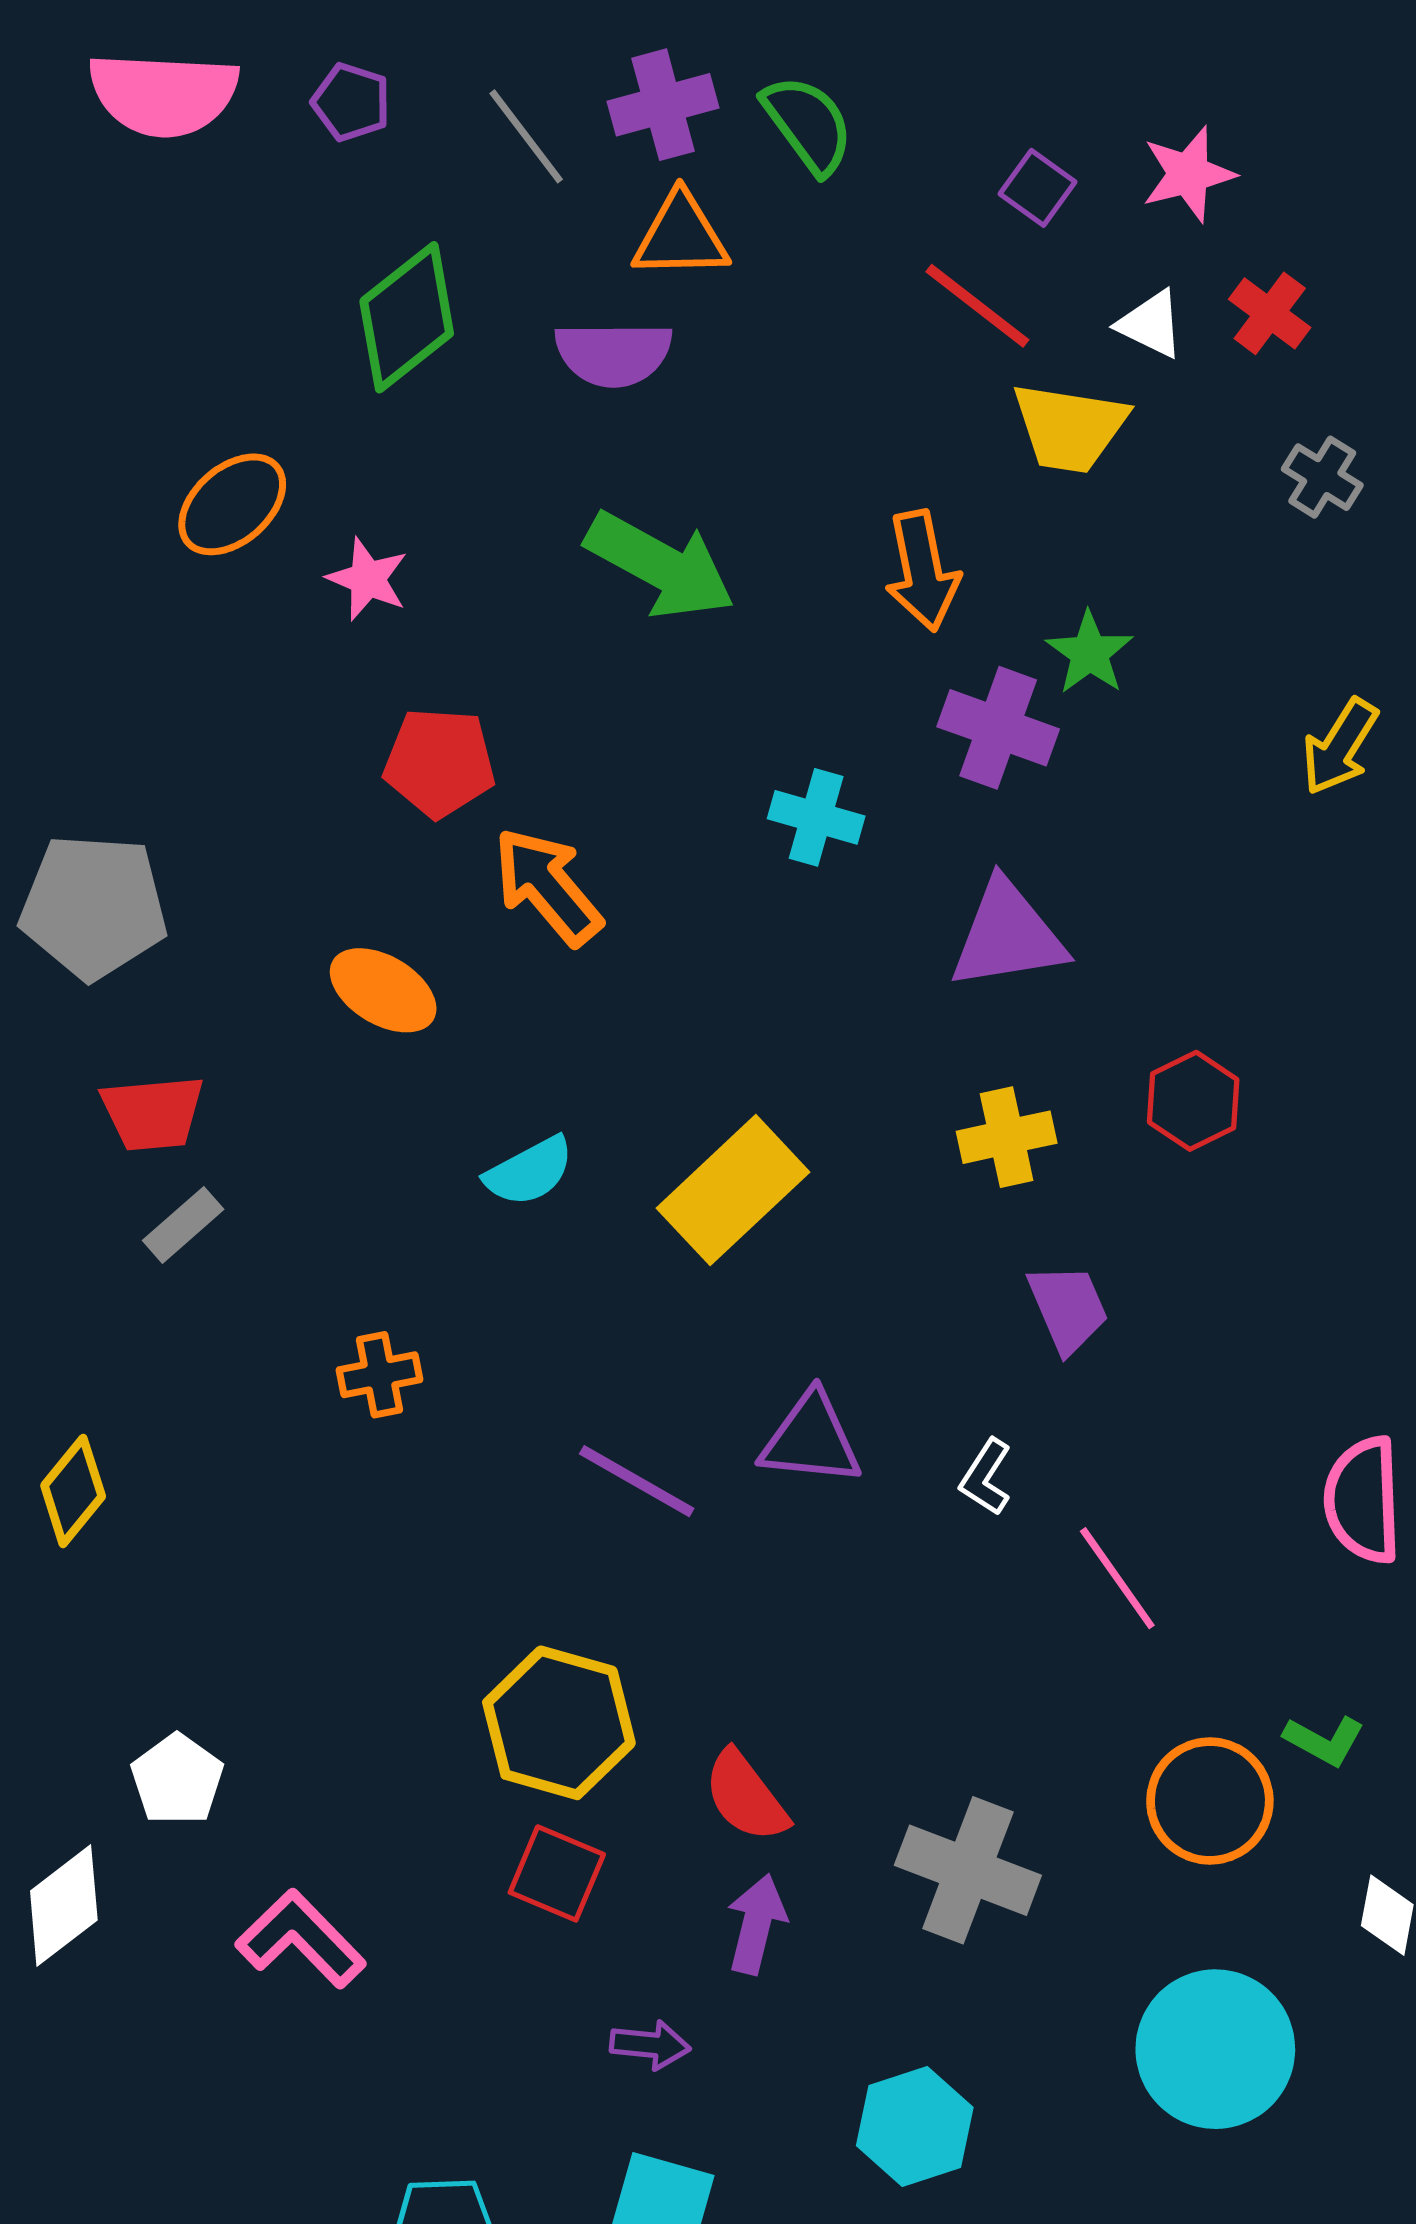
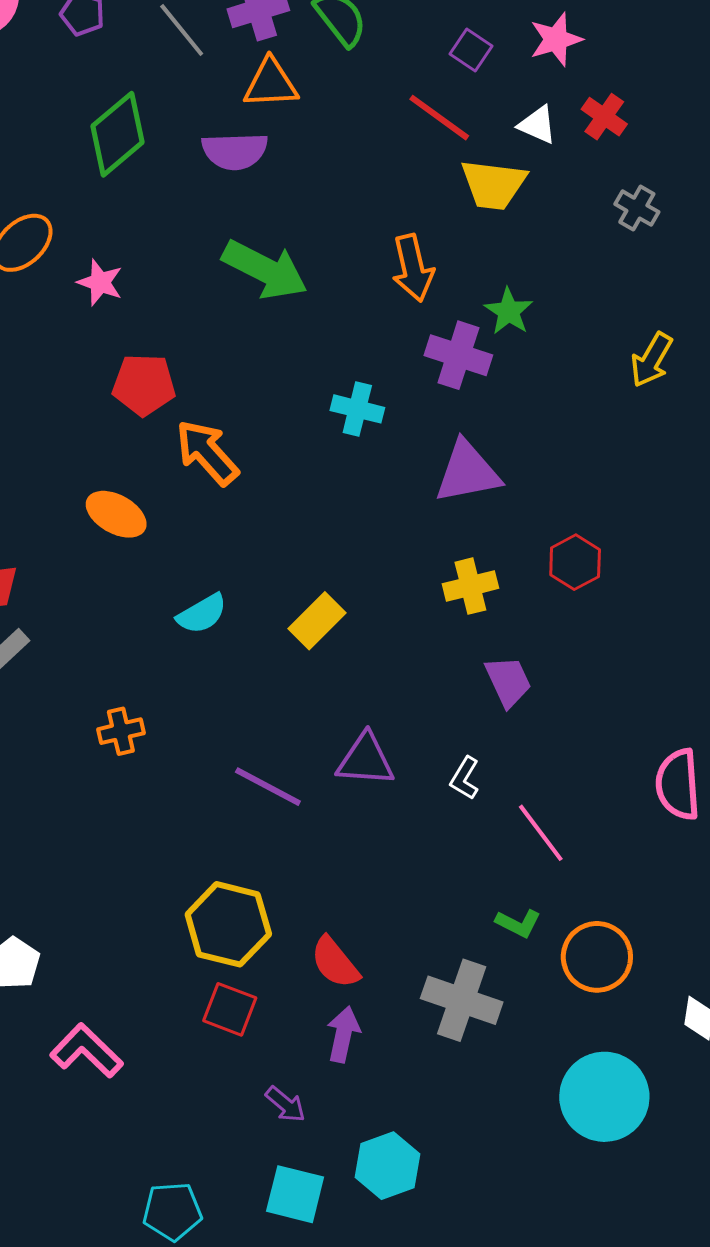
yellow rectangle: (733, 1190) -> (317, 621), size x0.7
green L-shape: (1324, 1741) -> (518, 923), moved
purple arrow: (650, 2045) -> (285, 1104), turned 36
cyan hexagon: (915, 2126) -> (388, 1166), moved

